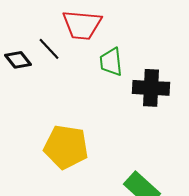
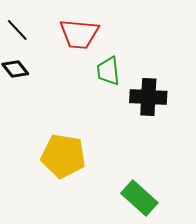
black line: (49, 49) -> (17, 30), moved

